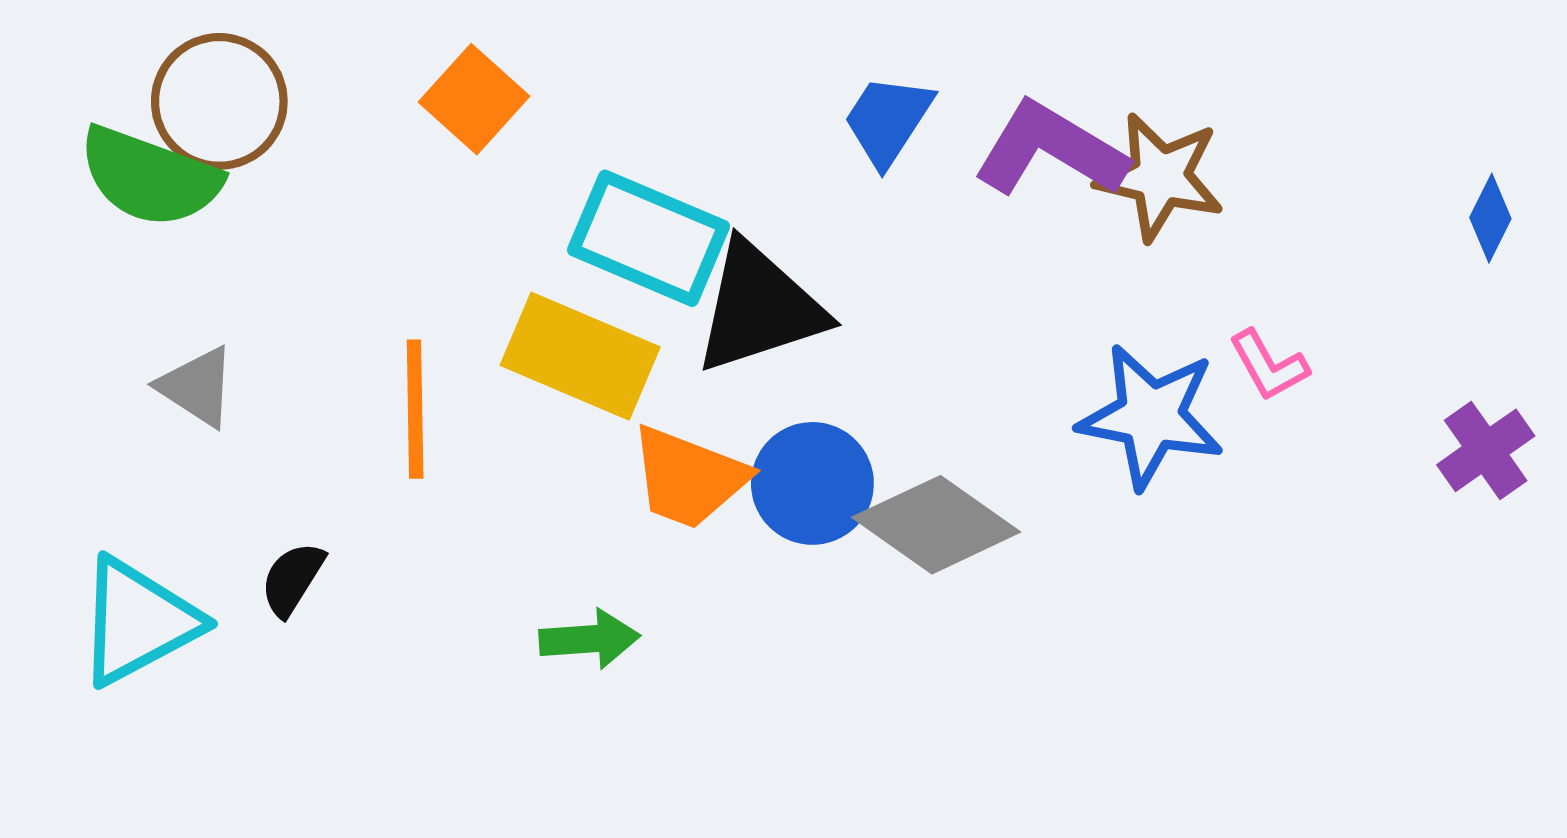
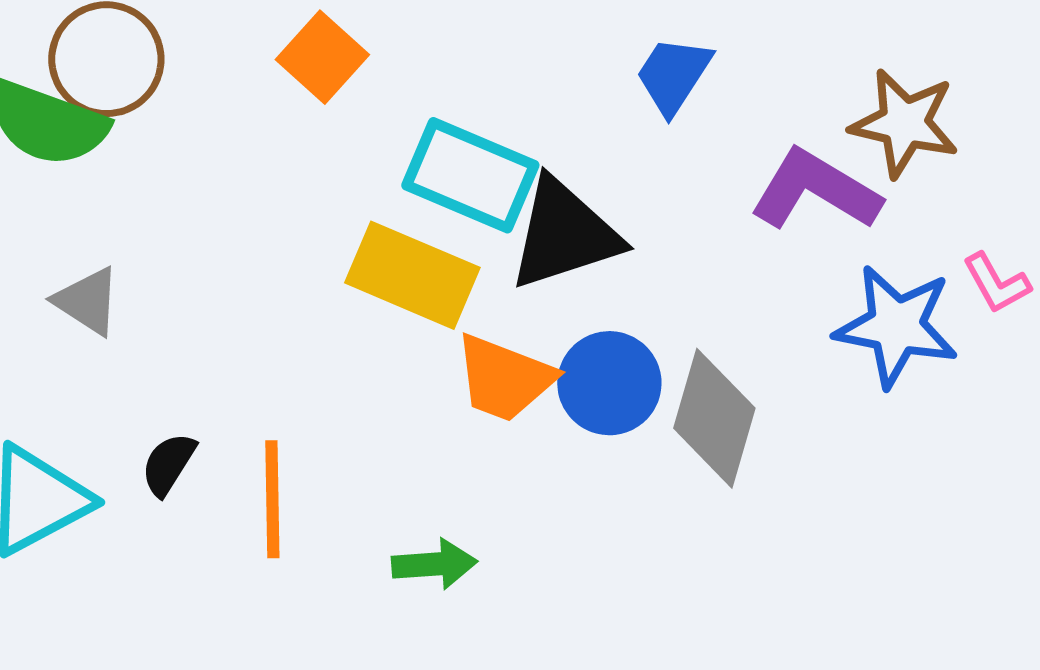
purple L-shape: (1051, 150) -> (815, 190), moved
orange line: (415, 409) -> (272, 499), moved
gray diamond: (936, 525) -> (714, 418), turned 71
green arrow: (590, 639) -> (434, 564), moved

